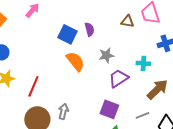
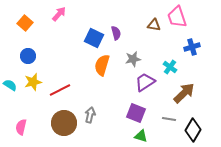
orange semicircle: (75, 61) -> (102, 65), turned -125
cyan cross: (143, 63) -> (170, 67), turned 32
red line: (33, 86) -> (60, 90), turned 40
gray line: (142, 115) -> (169, 119), turned 32

